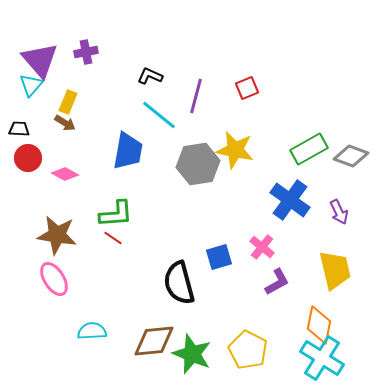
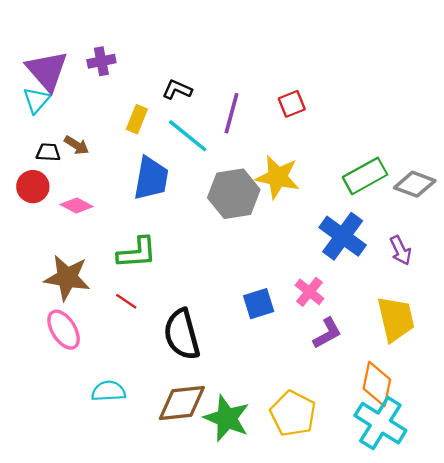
yellow rectangle: (68, 102) -> (137, 119), moved
black trapezoid: (19, 129) -> (48, 152), moved
red line: (113, 238) -> (126, 301), moved
black semicircle: (179, 283) -> (182, 334), moved

